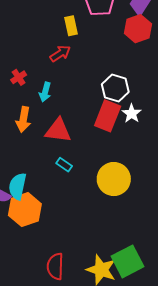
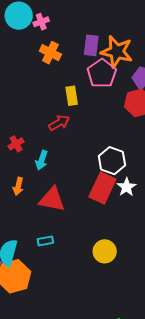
orange arrow: (23, 119) -> (18, 186), size x0.7
cyan rectangle: (64, 165) -> (45, 241), moved, turned -49
yellow circle: (114, 179) -> (105, 251), size x0.7

